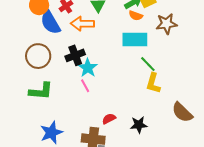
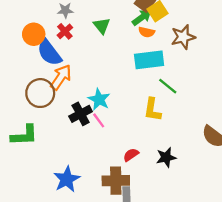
orange arrow: (82, 24) -> (61, 77), moved, turned 130
black cross: (75, 55) -> (81, 114), moved
yellow L-shape: (153, 83) -> (152, 110), moved
green L-shape: (41, 91) -> (24, 135), moved

